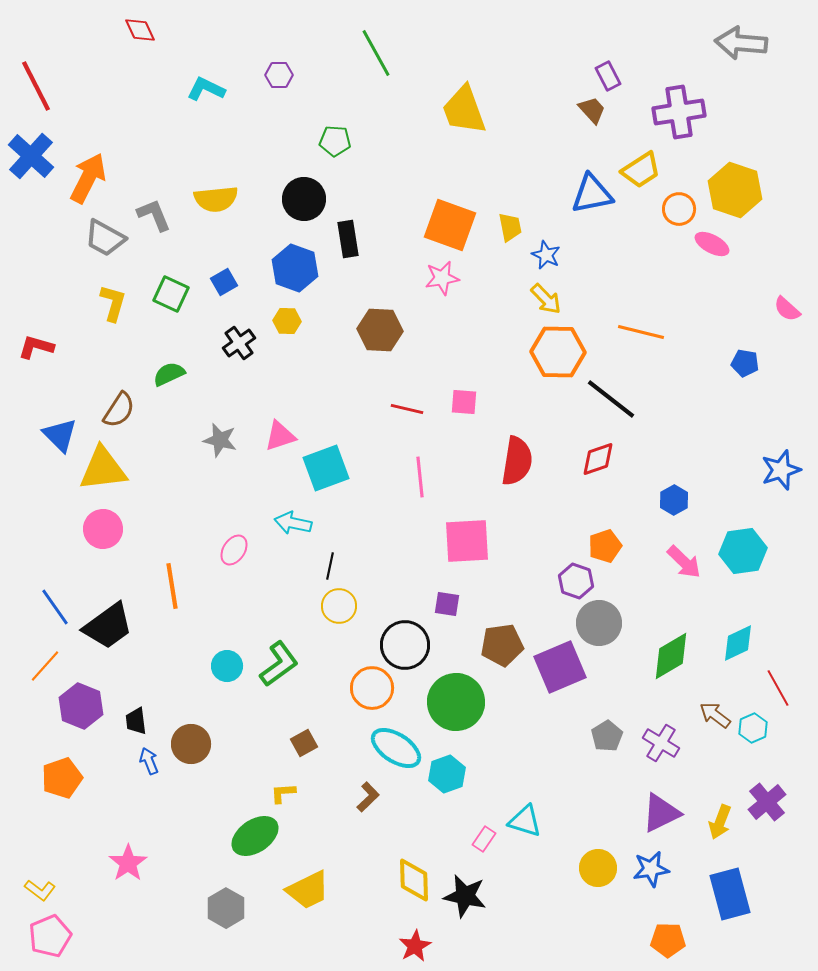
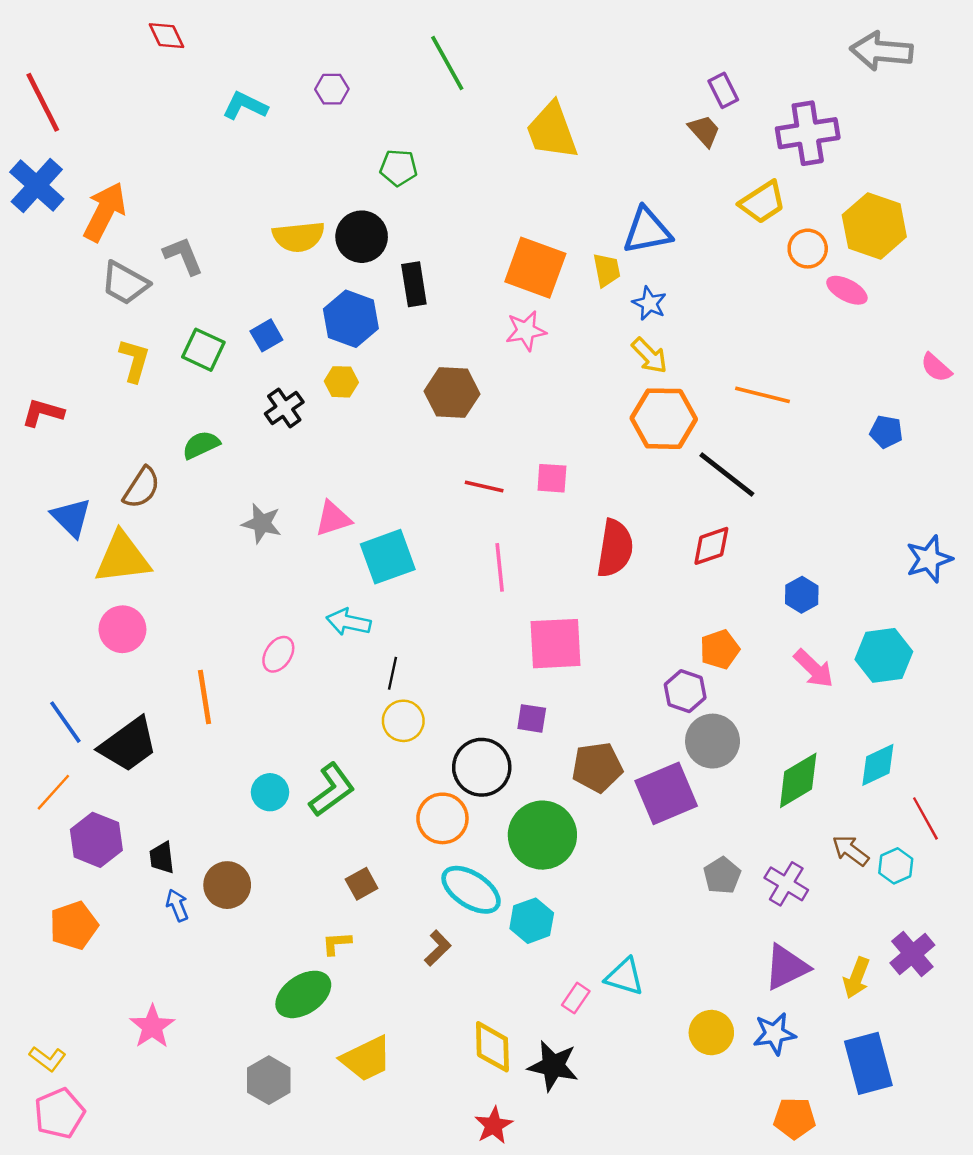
blue triangle: (592, 194) -> (647, 231), moved
yellow semicircle: (216, 199) -> (299, 237), moved

